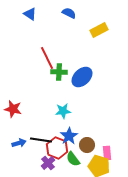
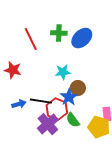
red line: (47, 58) -> (31, 39), moved
brown circle: (87, 145) -> (78, 88), moved
purple cross: (48, 163) -> (48, 124), size x1.5

